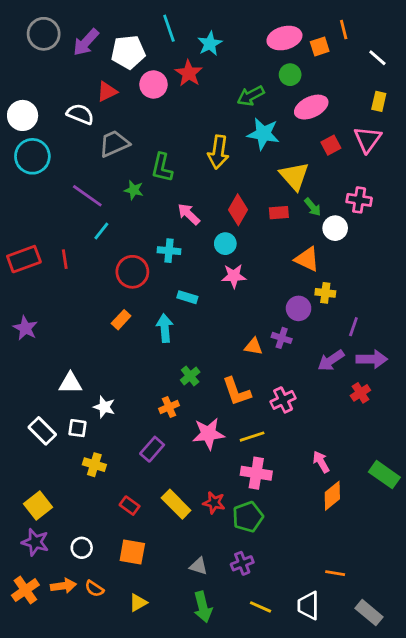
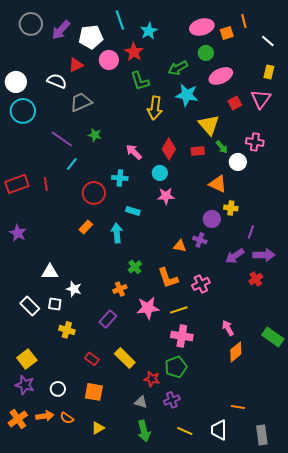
green L-shape: (162, 168) -> (140, 81), moved, turned -30
red star: (214, 503) -> (152, 379), moved
gray rectangle: (369, 613) -> (262, 435), turned 42

